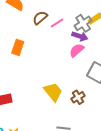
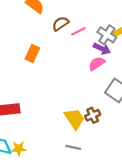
gray cross: (83, 23) -> (107, 35), turned -30
yellow trapezoid: (53, 92) -> (74, 119), moved

